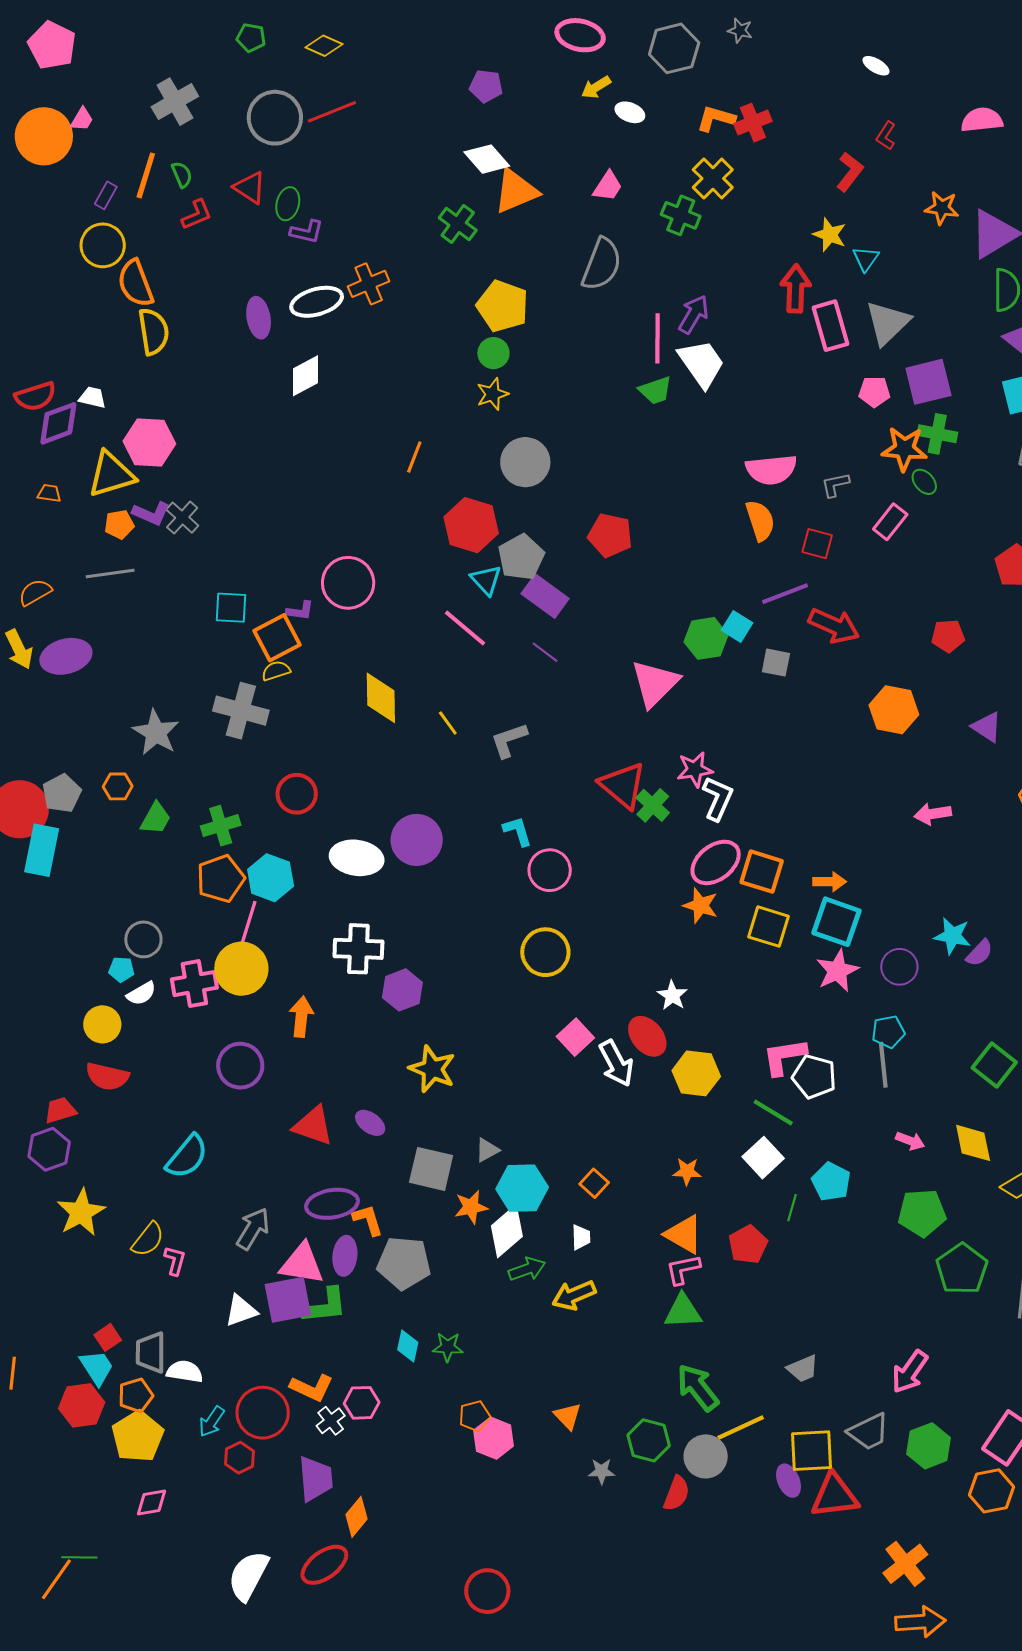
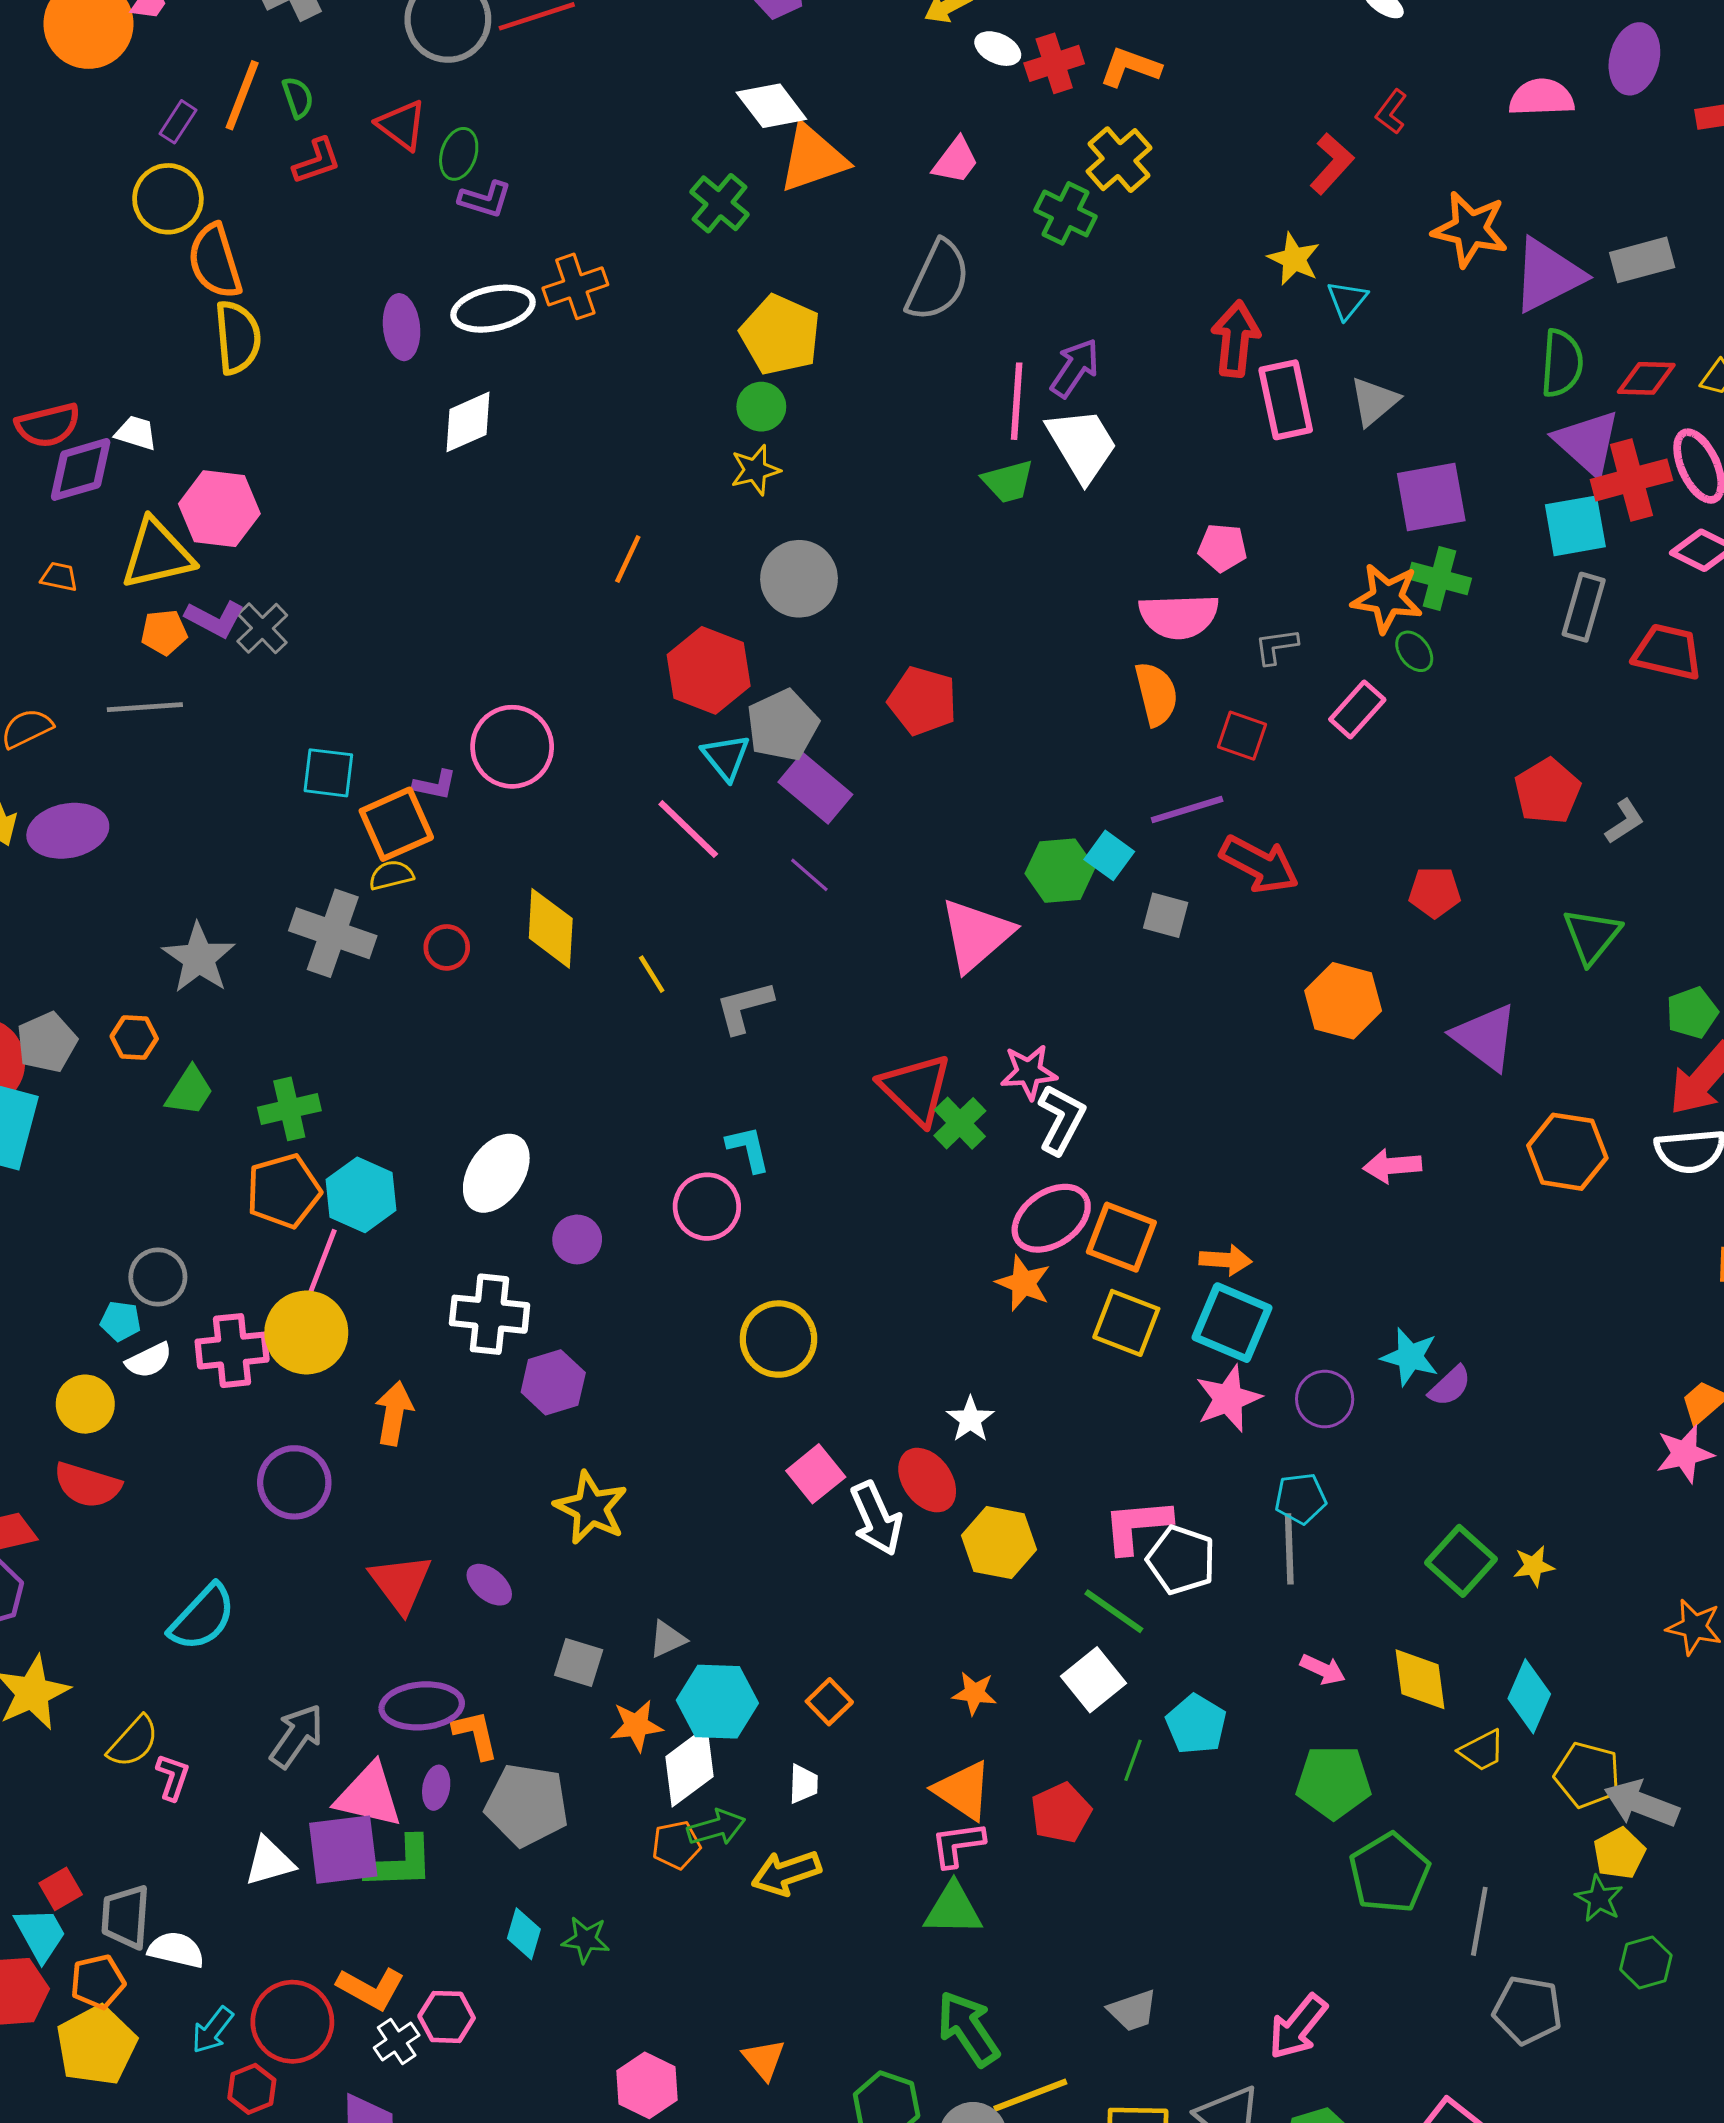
red cross: (753, 123) -> (1054, 63), moved
orange star: (942, 208) -> (1470, 229), size x1.4
gray triangle: (888, 323) -> (1374, 401), size x0.7
pink pentagon: (874, 392) -> (1222, 548), moved
purple triangle: (987, 727) -> (1485, 1037), size x1.4
red circle: (297, 794) -> (447, 947), moved, size x0.7
purple circle: (417, 840) -> (577, 1239), moved, size x0.6
white ellipse: (357, 858) -> (496, 1173), turned -69
pink circle: (550, 870) -> (707, 1207), moved
red triangle: (313, 1126) -> (401, 1583), turned 30
gray square: (431, 1169) -> (579, 1662), size x0.7
purple ellipse: (345, 1256) -> (436, 1788), size x0.7
orange pentagon: (475, 1416) -> (676, 1845), moved

